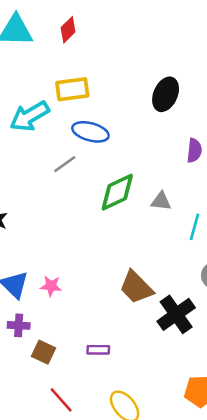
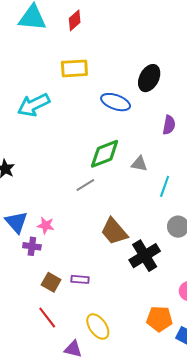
cyan arrow: (30, 116) -> (34, 105), moved
blue ellipse: (90, 132) -> (116, 102), moved
gray line: (65, 164) -> (85, 185), moved
purple cross: (19, 325) -> (32, 246), moved
brown square: (44, 352) -> (51, 282), moved

